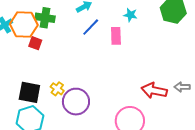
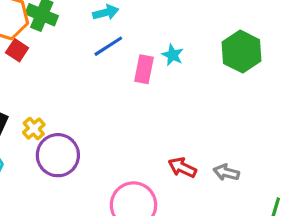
cyan star: (130, 15) -> (173, 55), moved
red arrow: (154, 90) -> (182, 168), size x0.7

